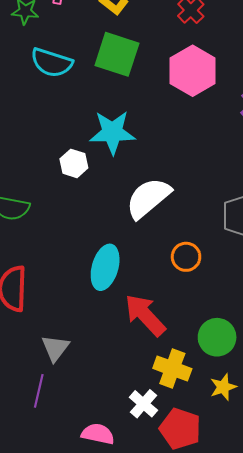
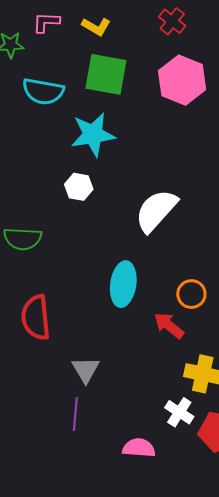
cyan star: (112, 132) -> (93, 135), moved
orange circle: (186, 257) -> (191, 294), moved
red arrow: (145, 315) -> (169, 325), size x0.7

